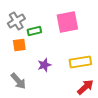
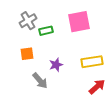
orange square: (19, 45) -> (27, 54), moved
gray arrow: (18, 81) -> (40, 81), moved

